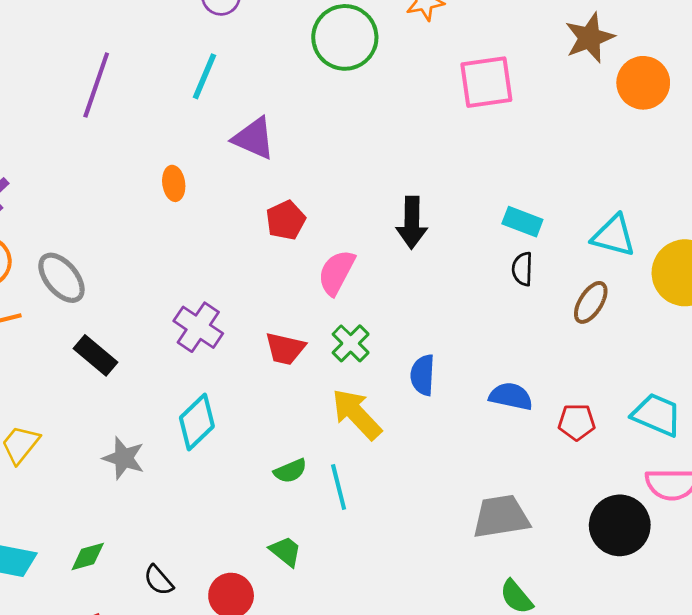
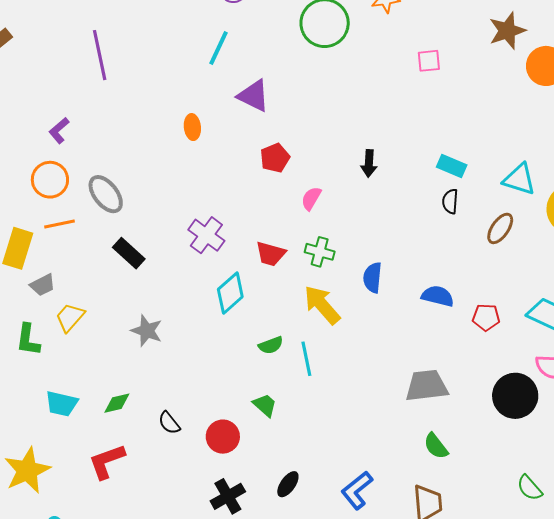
pink square: (486, 82) -> (429, 61), size x0.6
purple line: (96, 85) -> (100, 55), moved, turned -33
black arrow: (412, 223) -> (369, 163), size x0.7
pink semicircle: (336, 272) -> (311, 198), size x0.7
green cross: (351, 343) -> (320, 252), turned -32
cyan diamond: (197, 422) -> (230, 293), moved

